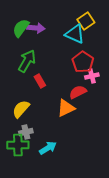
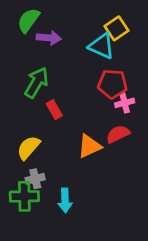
green semicircle: (21, 28) -> (28, 20), moved
red pentagon: (83, 62) -> (112, 84), turned -30
red semicircle: (78, 92) -> (118, 134), moved
cyan arrow: (48, 148) -> (65, 200), turned 120

